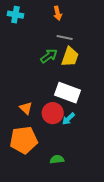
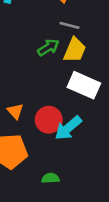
white rectangle: (67, 93) -> (84, 85), moved
cyan arrow: (68, 119) -> (68, 128), size x1.6

